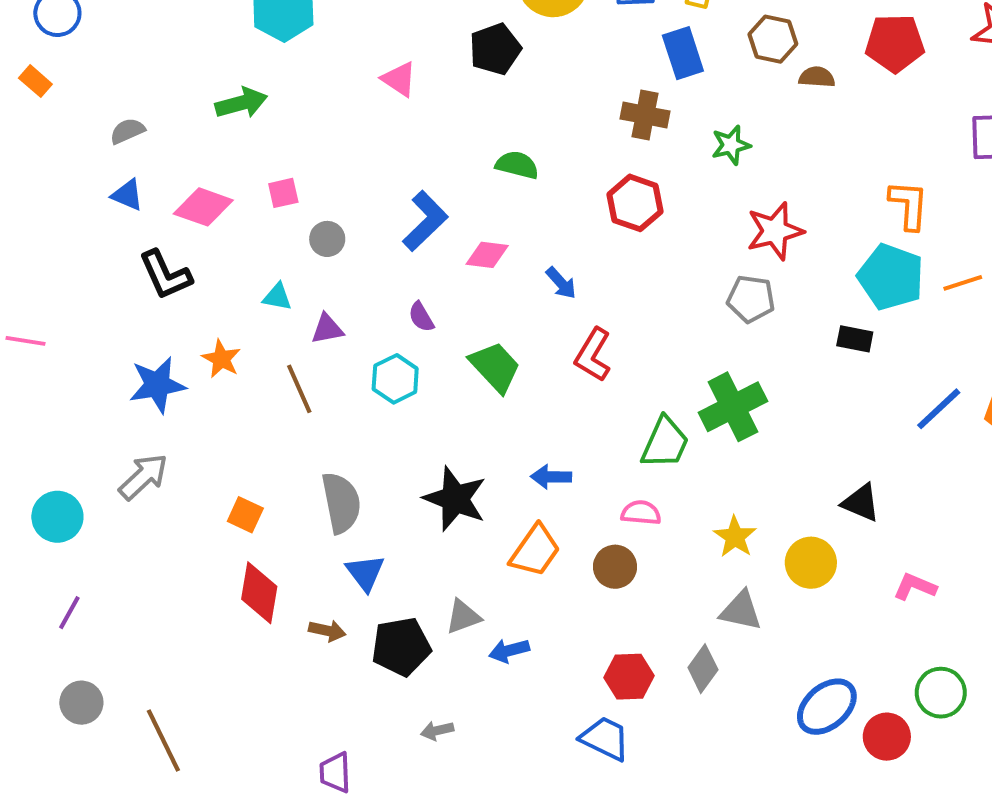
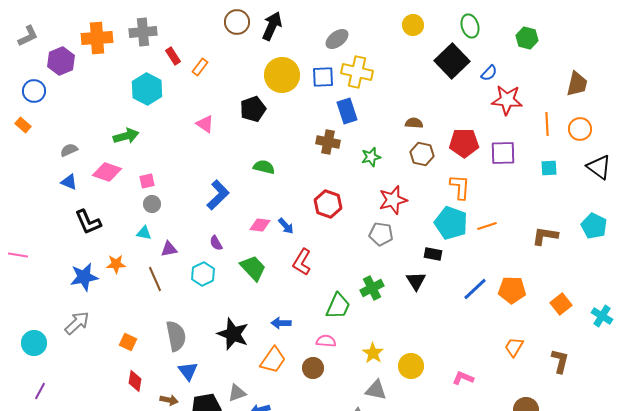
brown hexagon: (773, 39) -> (422, 154), moved
red pentagon: (895, 43) -> (464, 143), moved
red hexagon: (635, 203) -> (328, 204), moved
pink diamond: (203, 207) -> (107, 172), moved
gray circle: (327, 239) -> (152, 204), moved
pink diamond: (487, 255) -> (260, 225), moved
orange star: (221, 359) -> (116, 264), turned -30
green cross: (733, 407) -> (372, 288), size x0.7
black triangle: (861, 503) -> (416, 281), moved, turned 35
red diamond: (259, 593) -> (135, 381), size x0.7

